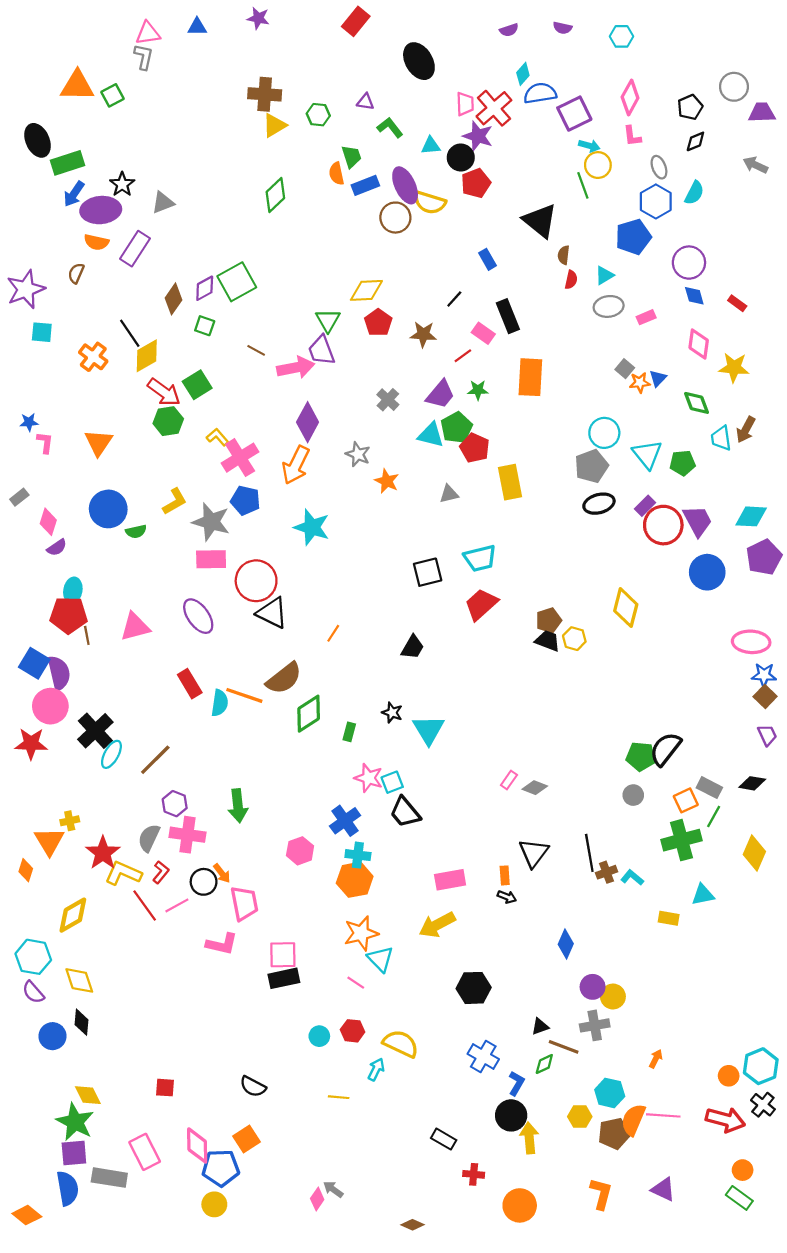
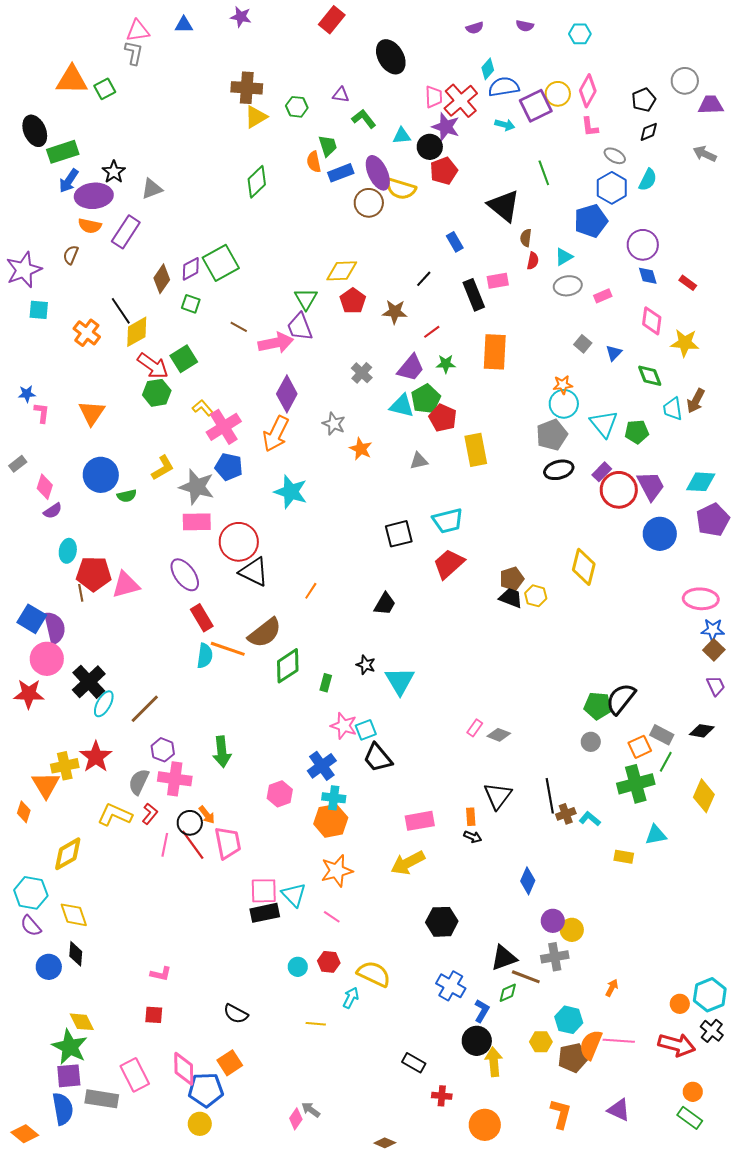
cyan arrow: (589, 146) -> (505, 125), moved
yellow circle: (598, 165) -> (558, 94), moved
gray ellipse: (659, 167) -> (615, 156), turned -40
pink rectangle: (483, 333) -> (498, 281), moved, turned -45
orange star: (640, 383) -> (563, 385), moved
red pentagon: (69, 615) -> (94, 574), moved
red rectangle: (190, 684) -> (202, 618), moved
yellow cross: (70, 821) -> (65, 766), size x1.5
red star: (103, 853) -> (96, 757), moved
red line: (145, 905) -> (193, 845), moved
pink line: (177, 905) -> (165, 845), turned -50
pink L-shape: (222, 944) -> (161, 974), moved, size x0.7
cyan triangle: (380, 959) -> (294, 895), moved
black triangle: (540, 1027) -> (504, 958), size x1.6

